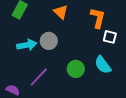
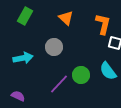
cyan arrow: (27, 45) -> (23, 58), moved
purple line: (39, 77) -> (59, 84), moved

